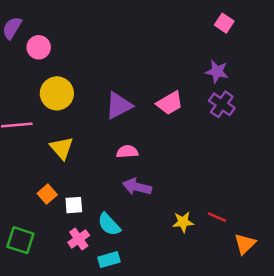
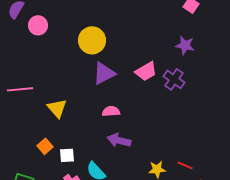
yellow circle: (57, 93) -> (92, 40), moved
purple cross: (222, 104) -> (174, 79), moved

